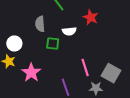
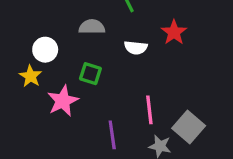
gray semicircle: (40, 24) -> (92, 27), turned 84
green square: (53, 43) -> (90, 74), moved

